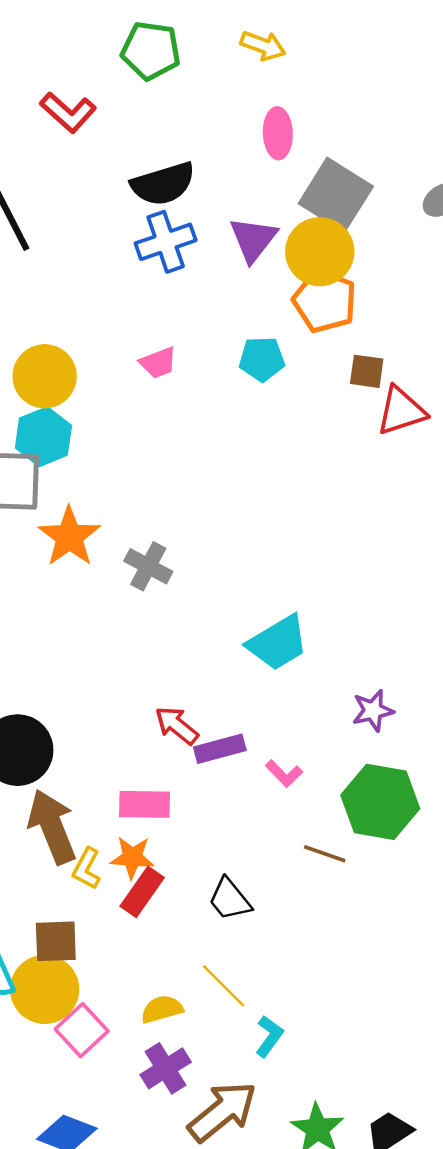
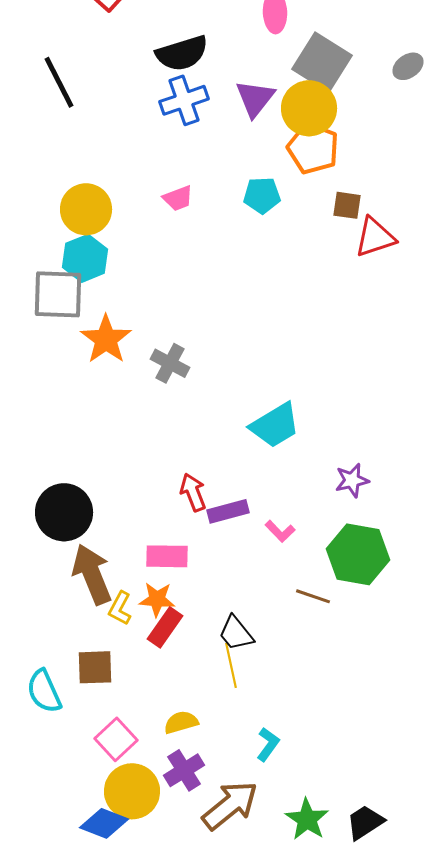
red arrow: (177, 725) -> (193, 492), turned 30
yellow line: (224, 986) -> (231, 665), moved, turned 33
yellow circle: (45, 989) -> (132, 791), moved

